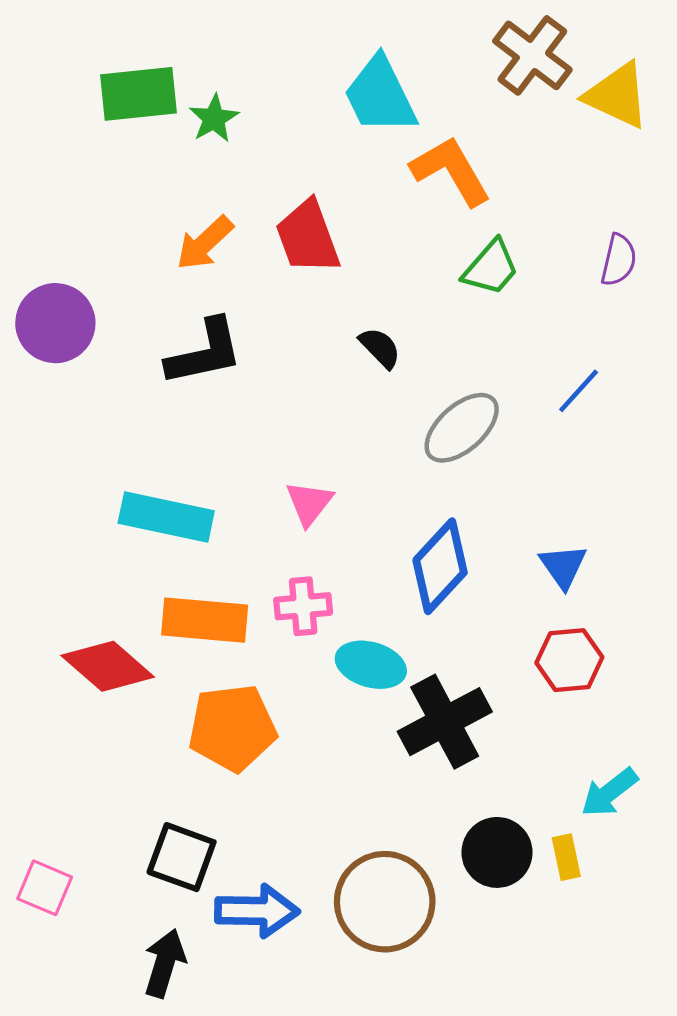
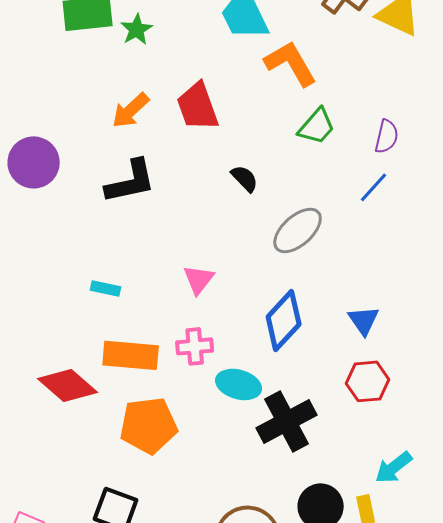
purple semicircle: (619, 260) -> (387, 136), moved
blue line: (579, 391) -> (374, 187), moved
cyan rectangle: (166, 517) -> (106, 288), size x0.5

